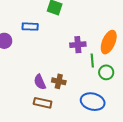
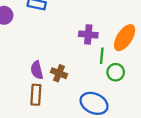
brown rectangle: (43, 103) -> (36, 95), turned 72

